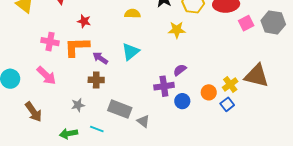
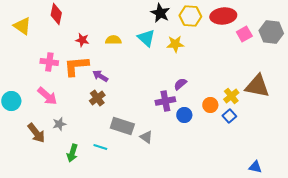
yellow semicircle: (132, 14) -> (113, 40), moved
cyan triangle: (131, 52) -> (146, 38), moved, turned -36
brown cross: (96, 80) -> (97, 98), turned -35
gray star: (78, 105) -> (59, 124), moved
green arrow: (69, 134) -> (72, 153), turned -60

